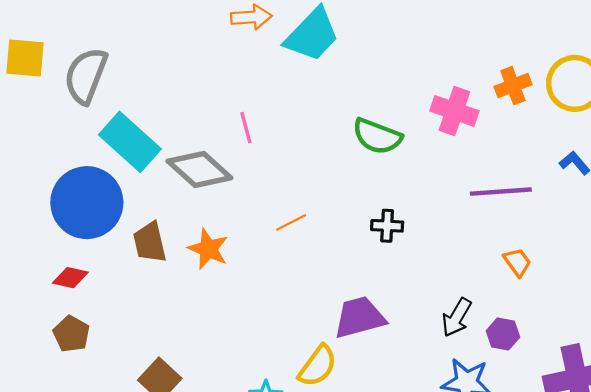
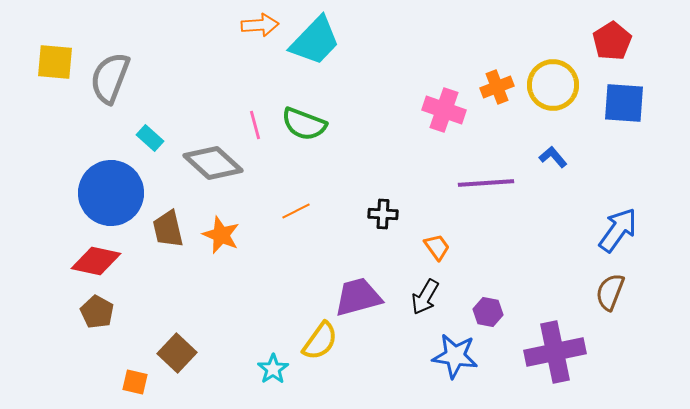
green semicircle: (377, 136) -> (304, 124), moved
cyan rectangle: (130, 142) -> (150, 138), size x0.5
orange trapezoid: (517, 262) -> (437, 247), moved
red diamond: (70, 278) -> (96, 261), size x1.5
black arrow: (457, 317) -> (425, 297), moved

